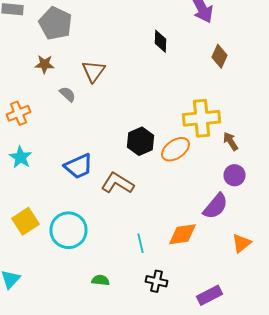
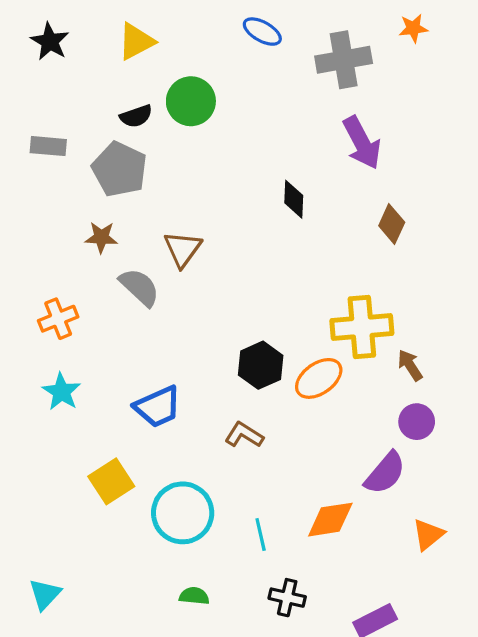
gray semicircle: (68, 94) -> (139, 287), size x1.5
brown L-shape: (118, 183) -> (244, 435), moved, size x0.7
yellow square: (26, 221) -> (111, 481), moved
cyan circle: (68, 230) -> (183, 513), moved

